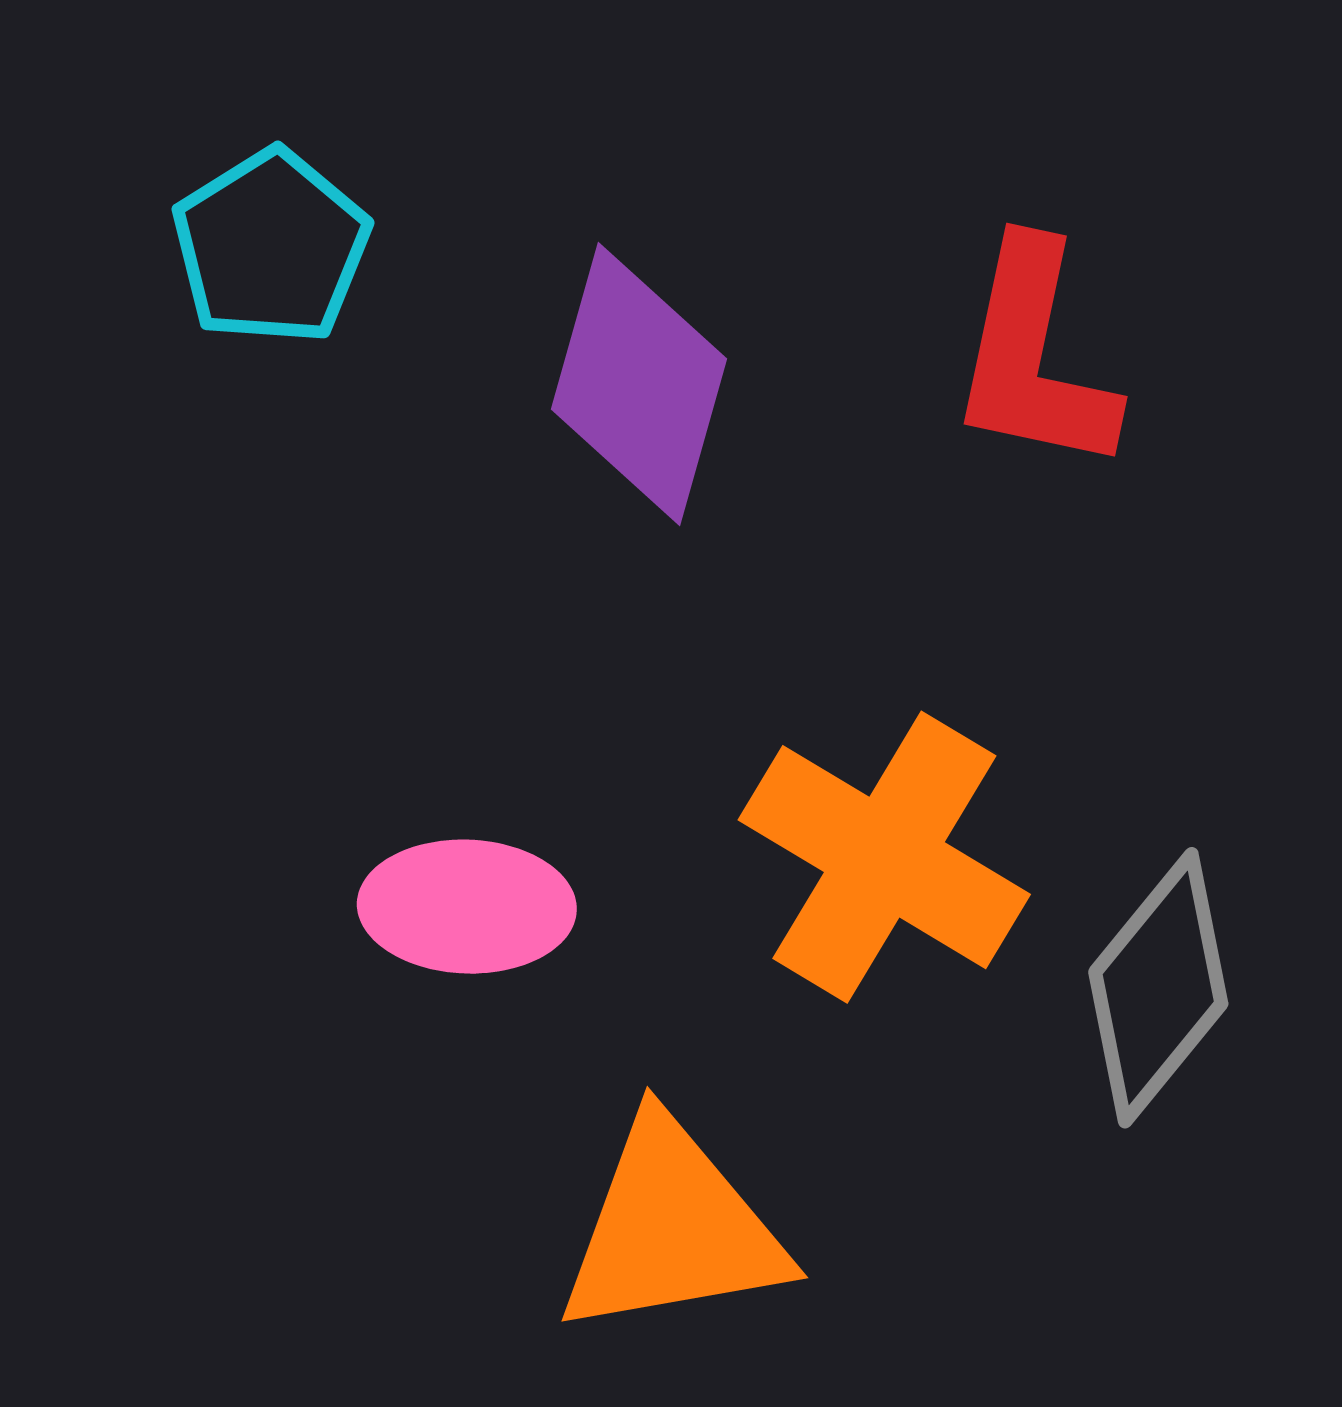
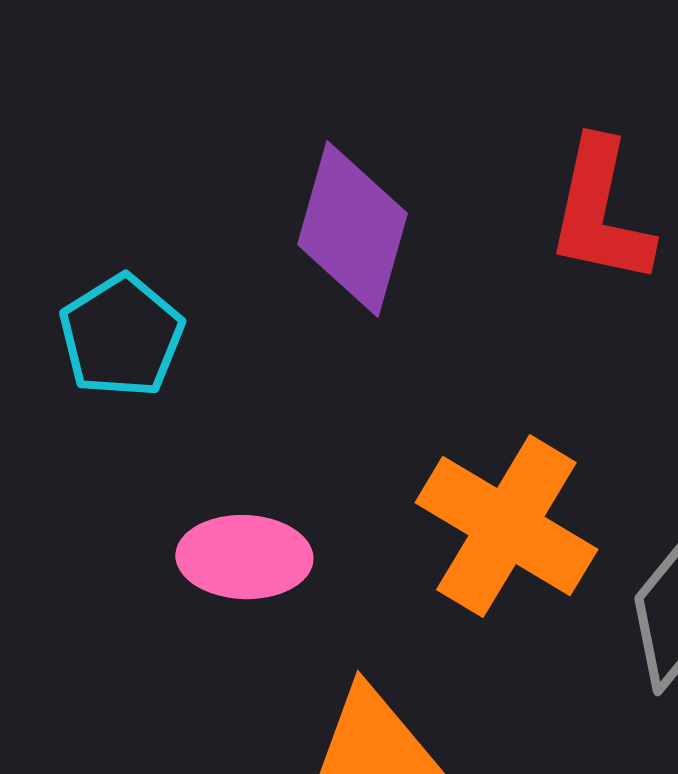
cyan pentagon: (271, 247) -> (121, 336), moved

